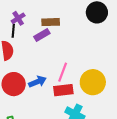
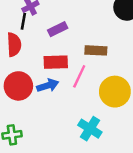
brown rectangle: (51, 22) -> (96, 50), moved
red rectangle: (63, 90) -> (56, 62), moved

